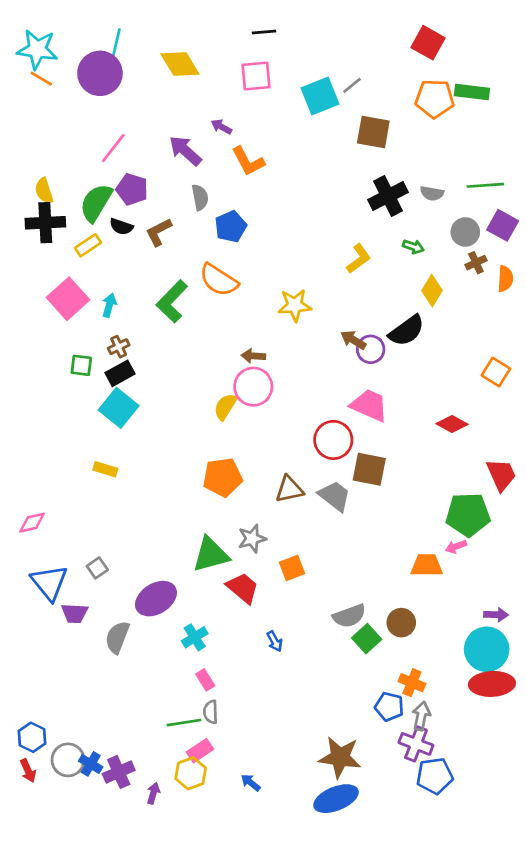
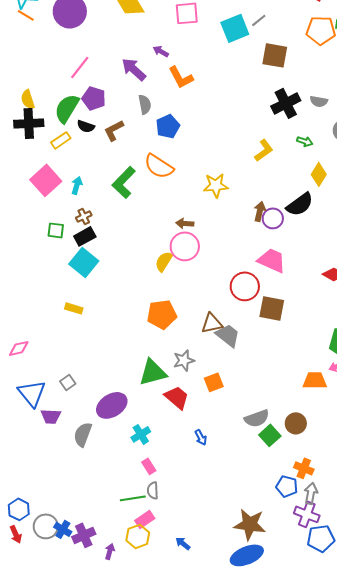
brown arrow: (353, 340) -> (260, 211), turned 72
gray trapezoid: (335, 496) -> (228, 335), moved

